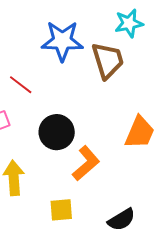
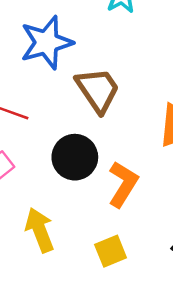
brown trapezoid: (108, 60) -> (98, 90), moved

